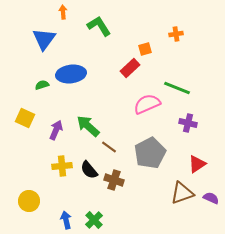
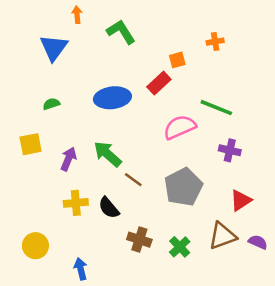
blue ellipse: (71, 74) -> (112, 98), moved
yellow square: (25, 118) -> (31, 144), turned -36
brown cross: (114, 180) -> (139, 240), moved
green cross: (94, 220) -> (180, 247), moved

